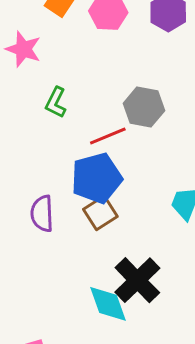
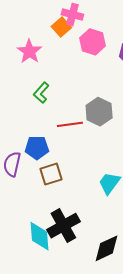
blue pentagon: (97, 178) -> (37, 148), moved, size x0.7

